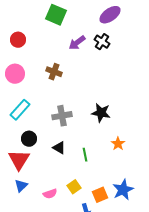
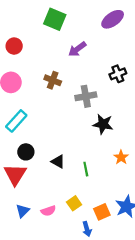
black cross: (102, 42) -> (118, 74), moved, turned 35
gray cross: (62, 116) -> (86, 96), moved
blue triangle: (21, 186) -> (23, 211), moved

